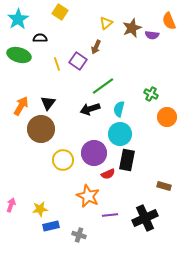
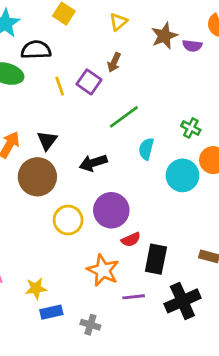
yellow triangle: (106, 23) -> (118, 22), moved
black semicircle: (40, 38) -> (36, 50), size x1.5
black arrow: (90, 109) -> (93, 163), moved
cyan circle: (120, 134) -> (182, 175), moved
black rectangle: (127, 160) -> (156, 259), moved

